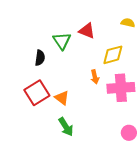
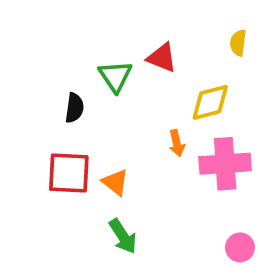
yellow semicircle: (128, 23) -> (238, 43), turned -96
red square: (37, 93) -> (69, 173), turned 35

